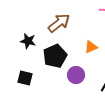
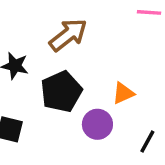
orange triangle: (91, 47) -> (123, 93), moved

